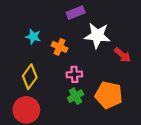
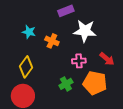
red arrow: (122, 55) -> (107, 59), moved
pink cross: (74, 74) -> (79, 61), moved

